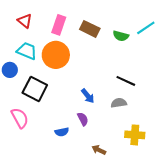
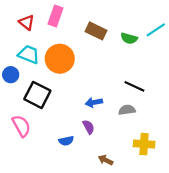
pink rectangle: (59, 25) -> (55, 16), moved
blue arrow: (88, 96) -> (94, 102), turned 119

